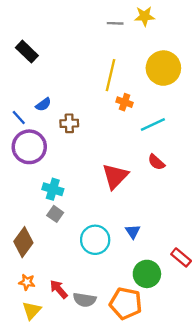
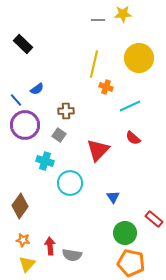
brown cross: (69, 123) -> (66, 111), moved
gray square: (55, 214) -> (59, 135), moved
cyan circle: (95, 240) -> (70, 183), moved
red arrow: (59, 289) -> (50, 246), turned 36
orange pentagon: (126, 303) -> (131, 263), moved

